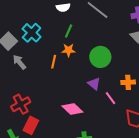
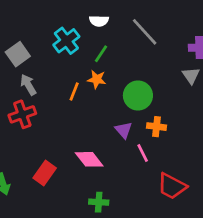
cyan cross: (32, 33) -> (66, 41), moved
orange cross: (128, 82) -> (156, 127), moved
red cross: (21, 104) -> (22, 114), moved
red rectangle: (31, 125) -> (45, 173), moved

